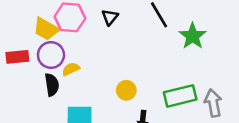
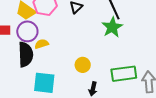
green star: (193, 36) -> (112, 27), moved
black semicircle: (52, 85) -> (26, 54), size x1.4

